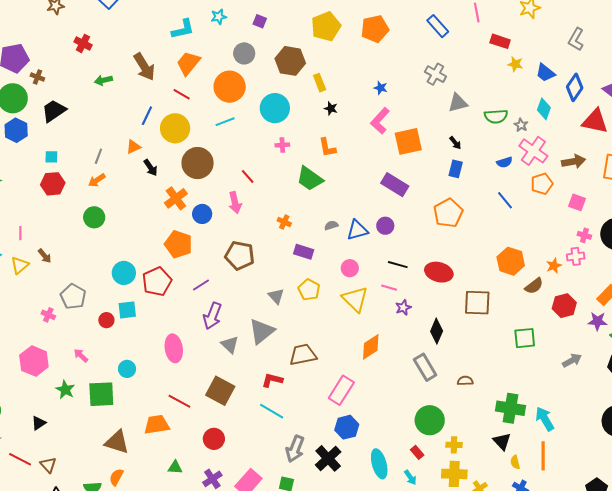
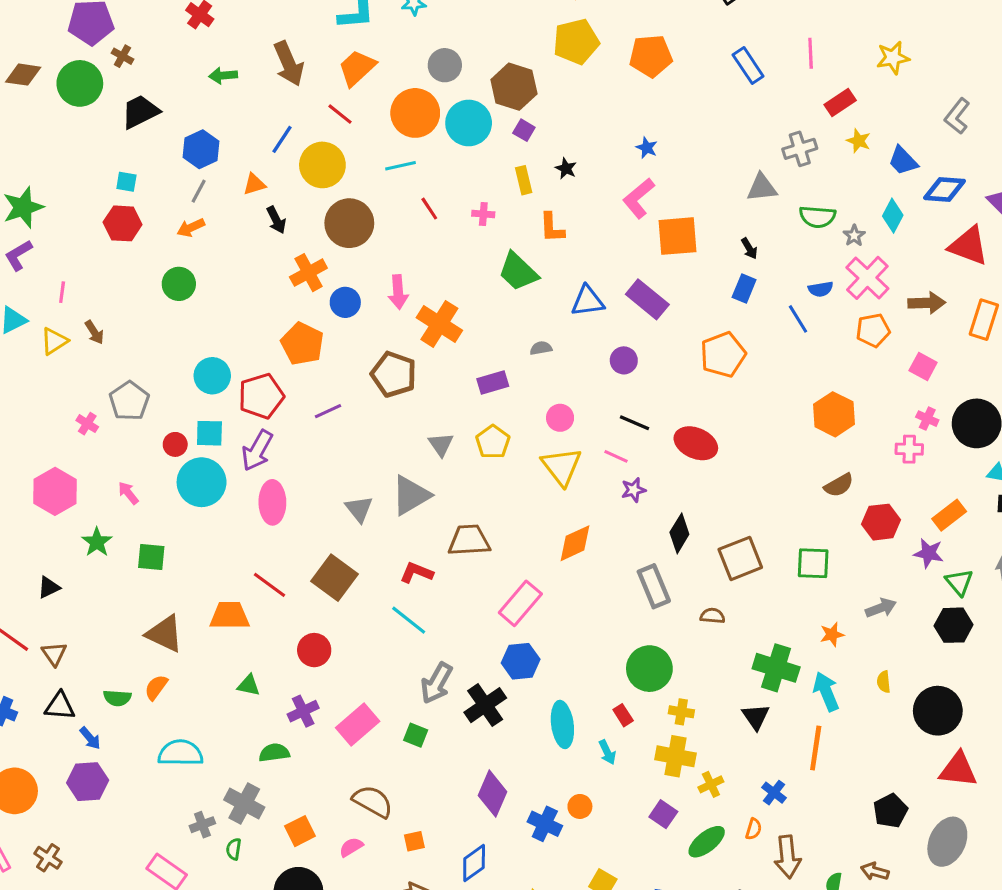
purple square: (260, 21) -> (524, 130), moved
red rectangle: (500, 41) -> (840, 102), turned -60
gray cross: (435, 74) -> (800, 149), moved, turned 35
yellow rectangle: (320, 83) -> (524, 180), moved
blue diamond: (575, 87) -> (945, 189), turned 52
cyan circle: (275, 108) -> (469, 123), moved
blue hexagon: (16, 130) -> (201, 149), moved
red line: (248, 176) -> (429, 209), moved
blue line: (505, 200) -> (798, 319), moved
orange cross: (284, 222) -> (439, 324), moved, size x2.0
blue triangle: (357, 230) -> (588, 301), moved
purple rectangle: (304, 252) -> (493, 382), turned -42
orange hexagon: (511, 261) -> (834, 414), moved
orange star: (554, 266) -> (832, 634), moved
brown square: (477, 303) -> (740, 558), moved, turned -32
purple arrow: (212, 316) -> (257, 450), moved
cyan circle: (127, 369) -> (202, 482), moved, size x1.8
green square: (101, 394) -> (151, 557), size x0.7
yellow semicircle: (515, 462) -> (884, 682), moved

